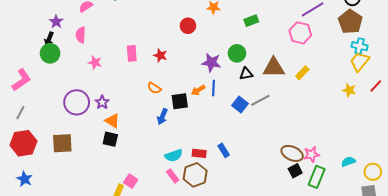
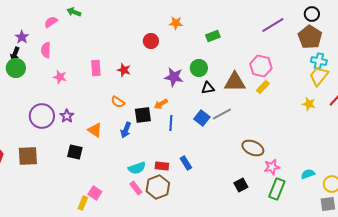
pink hexagon: (300, 33) -> (261, 66), moved
blue line: (213, 88) -> (171, 123), moved
orange triangle: (112, 121) -> (95, 130), moved
brown ellipse: (292, 153) -> (253, 148), moved
black square: (295, 171) -> (241, 185), moved

